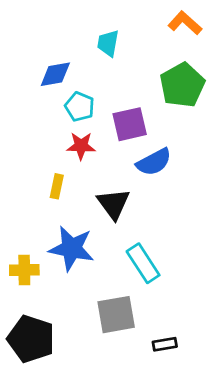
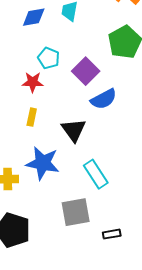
blue diamond: (55, 74) -> (34, 17), moved
purple square: (130, 124) -> (86, 71), turned -32
red star: (81, 146) -> (33, 82), moved

